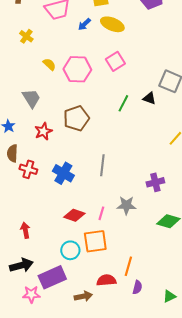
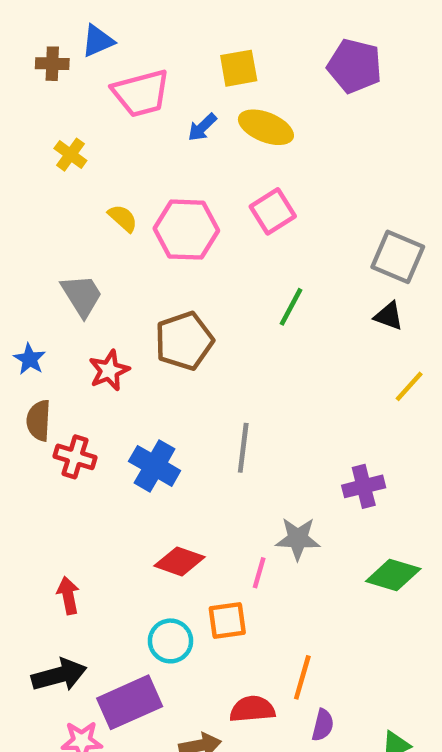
black triangle: (149, 98) -> (389, 316), moved
pink line: (101, 213) -> (259, 573), moved
orange square: (95, 241) -> (227, 620), size x0.7

